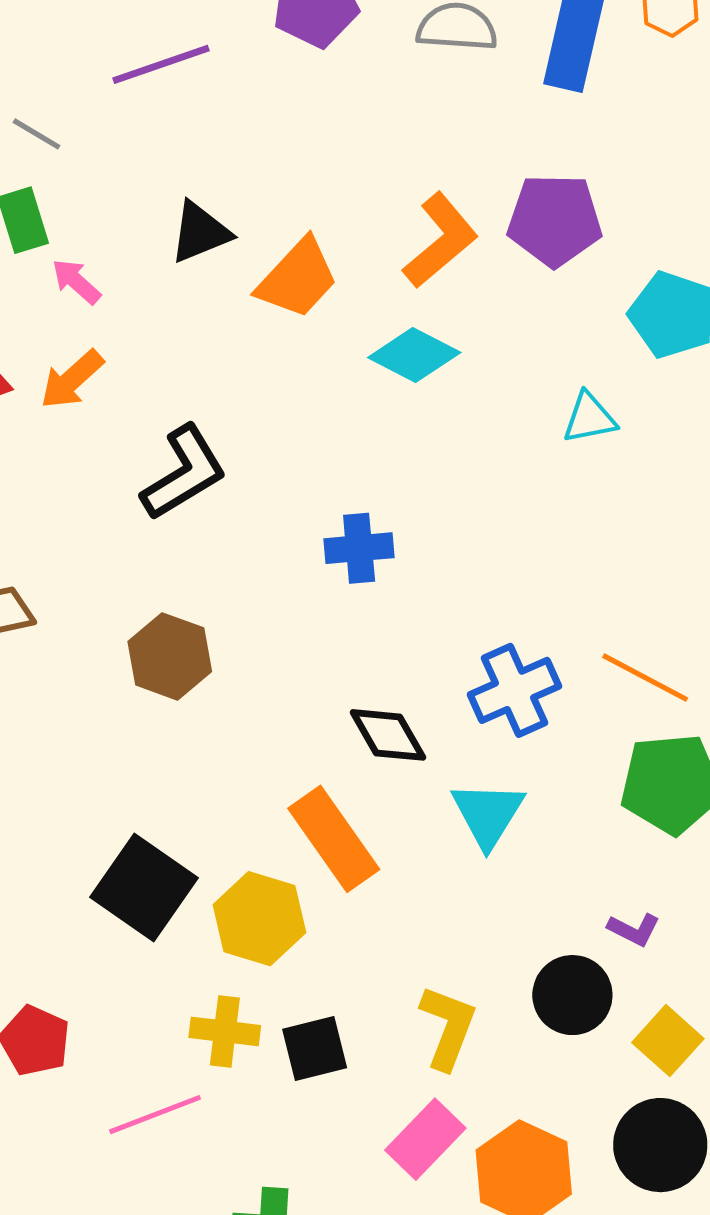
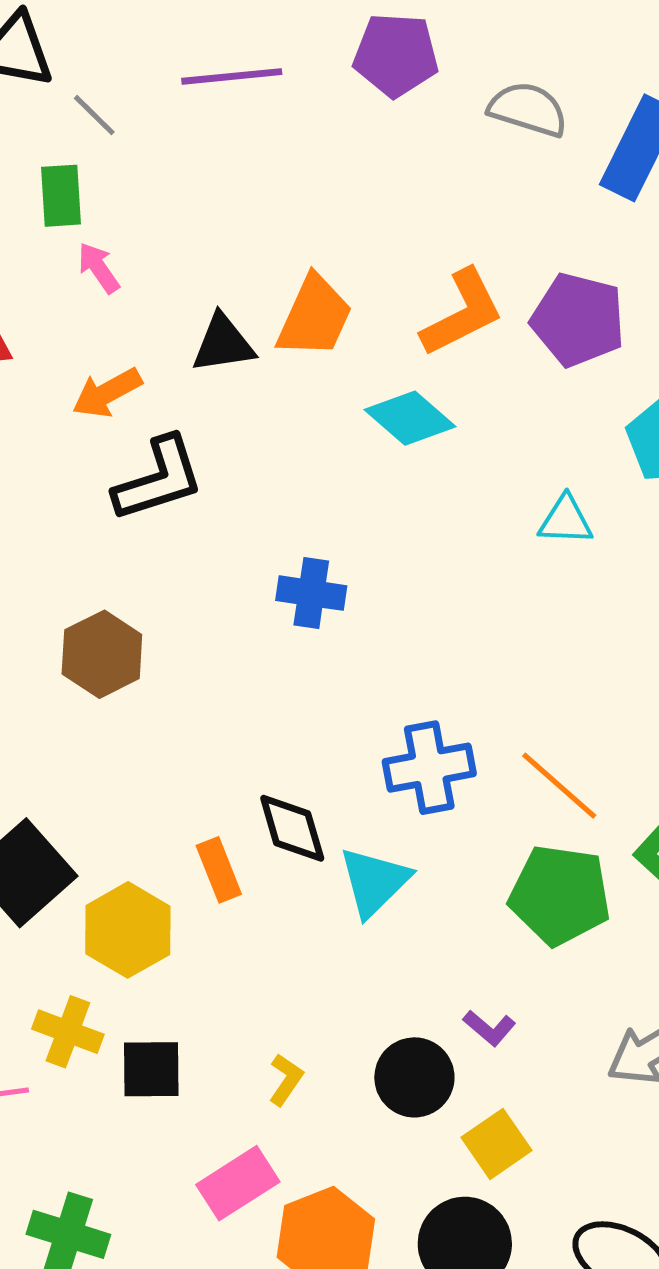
black triangle: (200, 232) -> (223, 344), moved
orange trapezoid: (298, 278) -> (315, 317), turned -32
orange arrow: (72, 379) -> (107, 393), moved
black diamond: (388, 735) -> (292, 828), moved
orange rectangle: (334, 839) -> (219, 870), size x0.6
yellow L-shape: (448, 1027) -> (286, 1080), size x0.6

